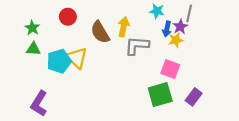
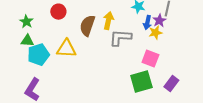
brown semicircle: (100, 32) -> (87, 26), turned 50
yellow triangle: (77, 58) -> (66, 49), turned -40
cyan pentagon: (59, 61) -> (38, 55), moved

